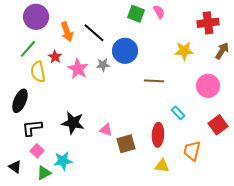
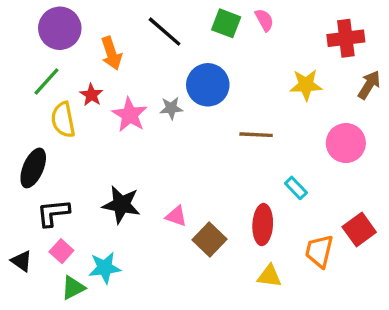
black line: (94, 33) -> (165, 32), moved
red square: (218, 125) -> (359, 230), moved
brown square: (126, 144) -> (209, 239), turned -30
black triangle: (15, 167) -> (22, 261), moved

